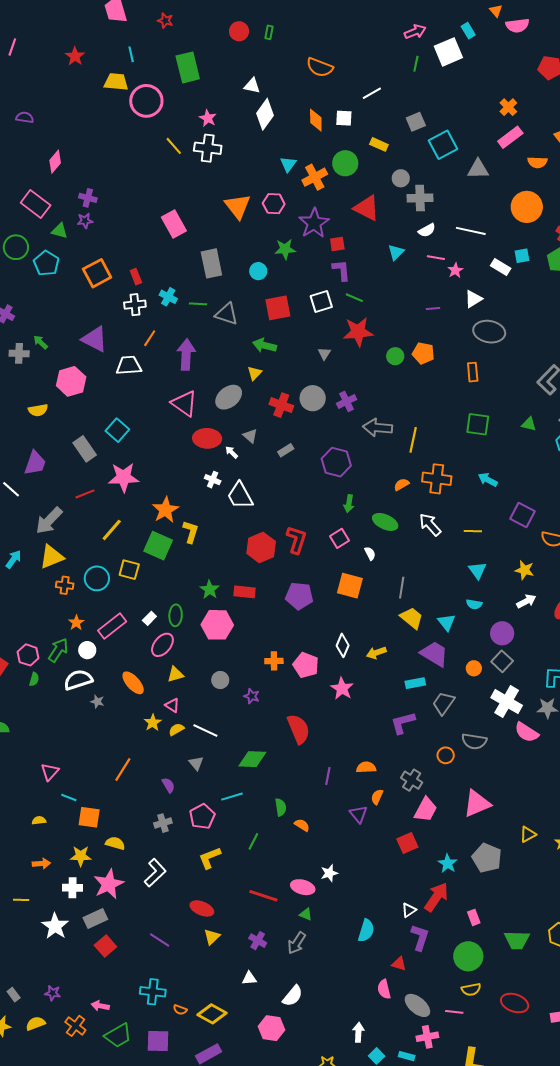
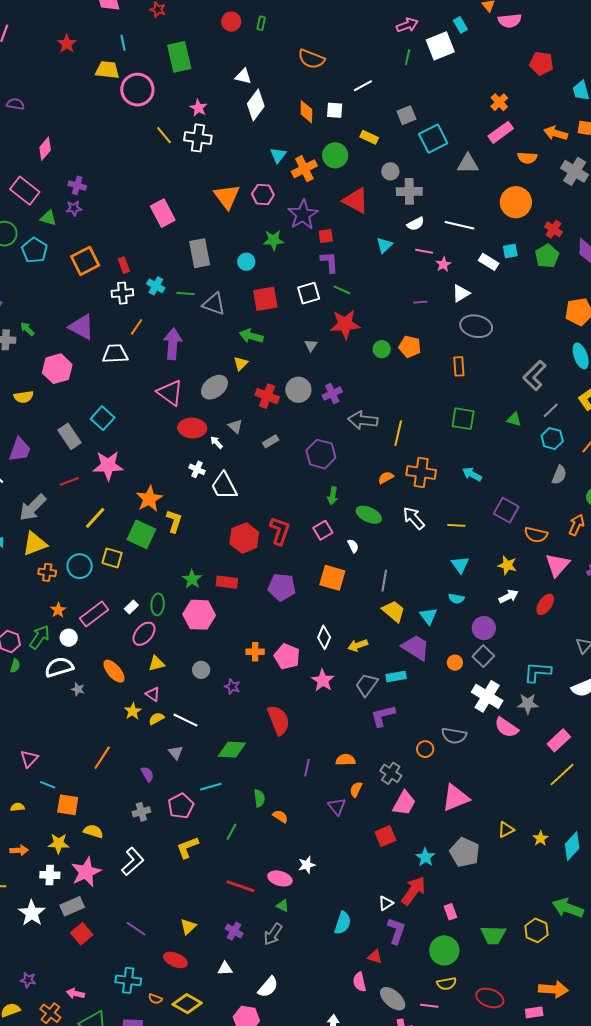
gray trapezoid: (444, 703) -> (367, 685), moved
red ellipse: (202, 908) -> (175, 960), moved

